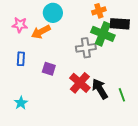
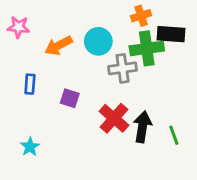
cyan circle: (53, 13) -> (98, 41), moved
pink star: (20, 25) -> (19, 27), moved
green cross: (103, 34) -> (147, 48), turned -30
black arrow: (100, 89) -> (142, 127), turned 40

